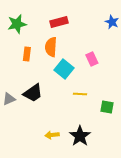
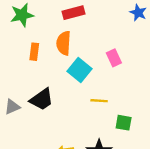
green square: (107, 107) -> (124, 123), moved

